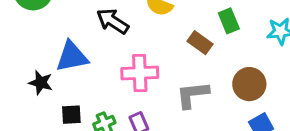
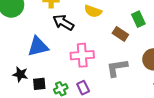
black star: (41, 83) -> (20, 74), moved

